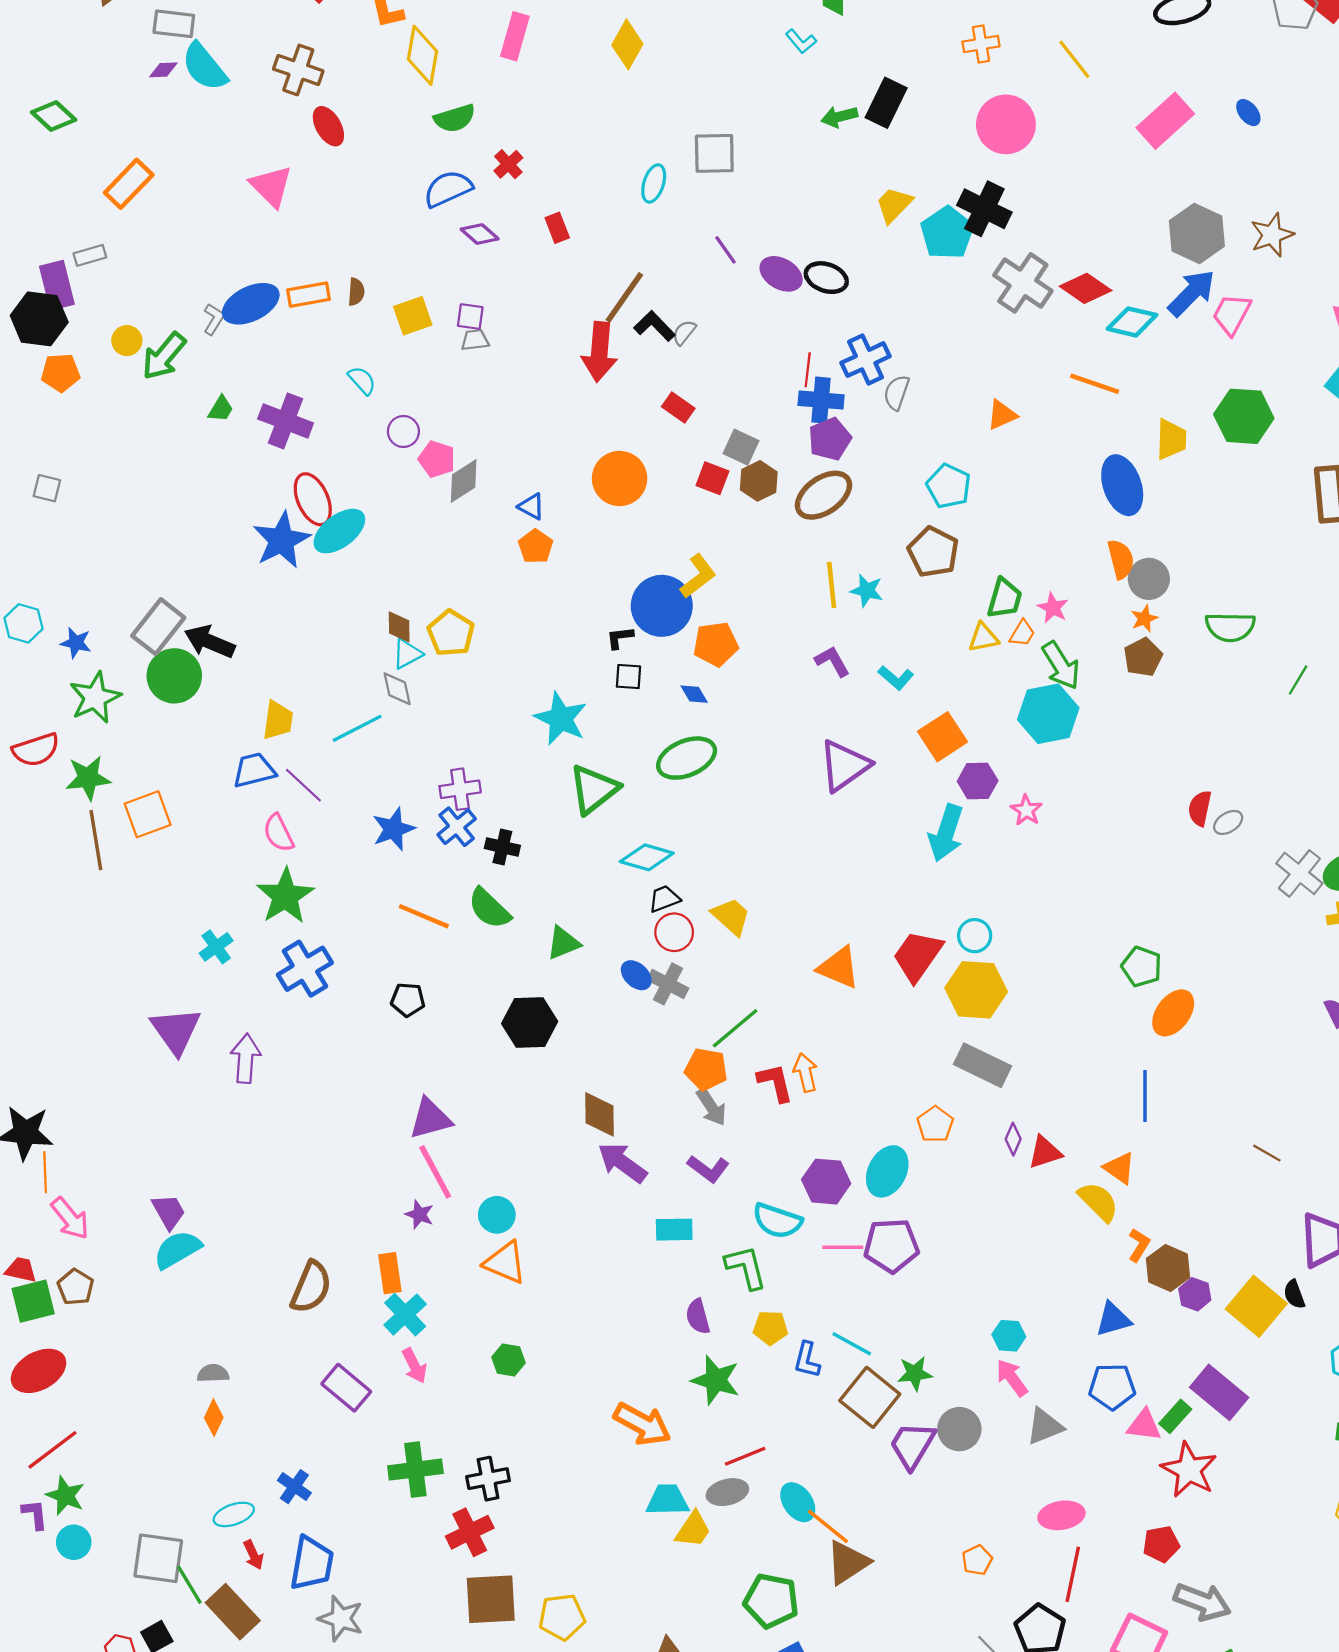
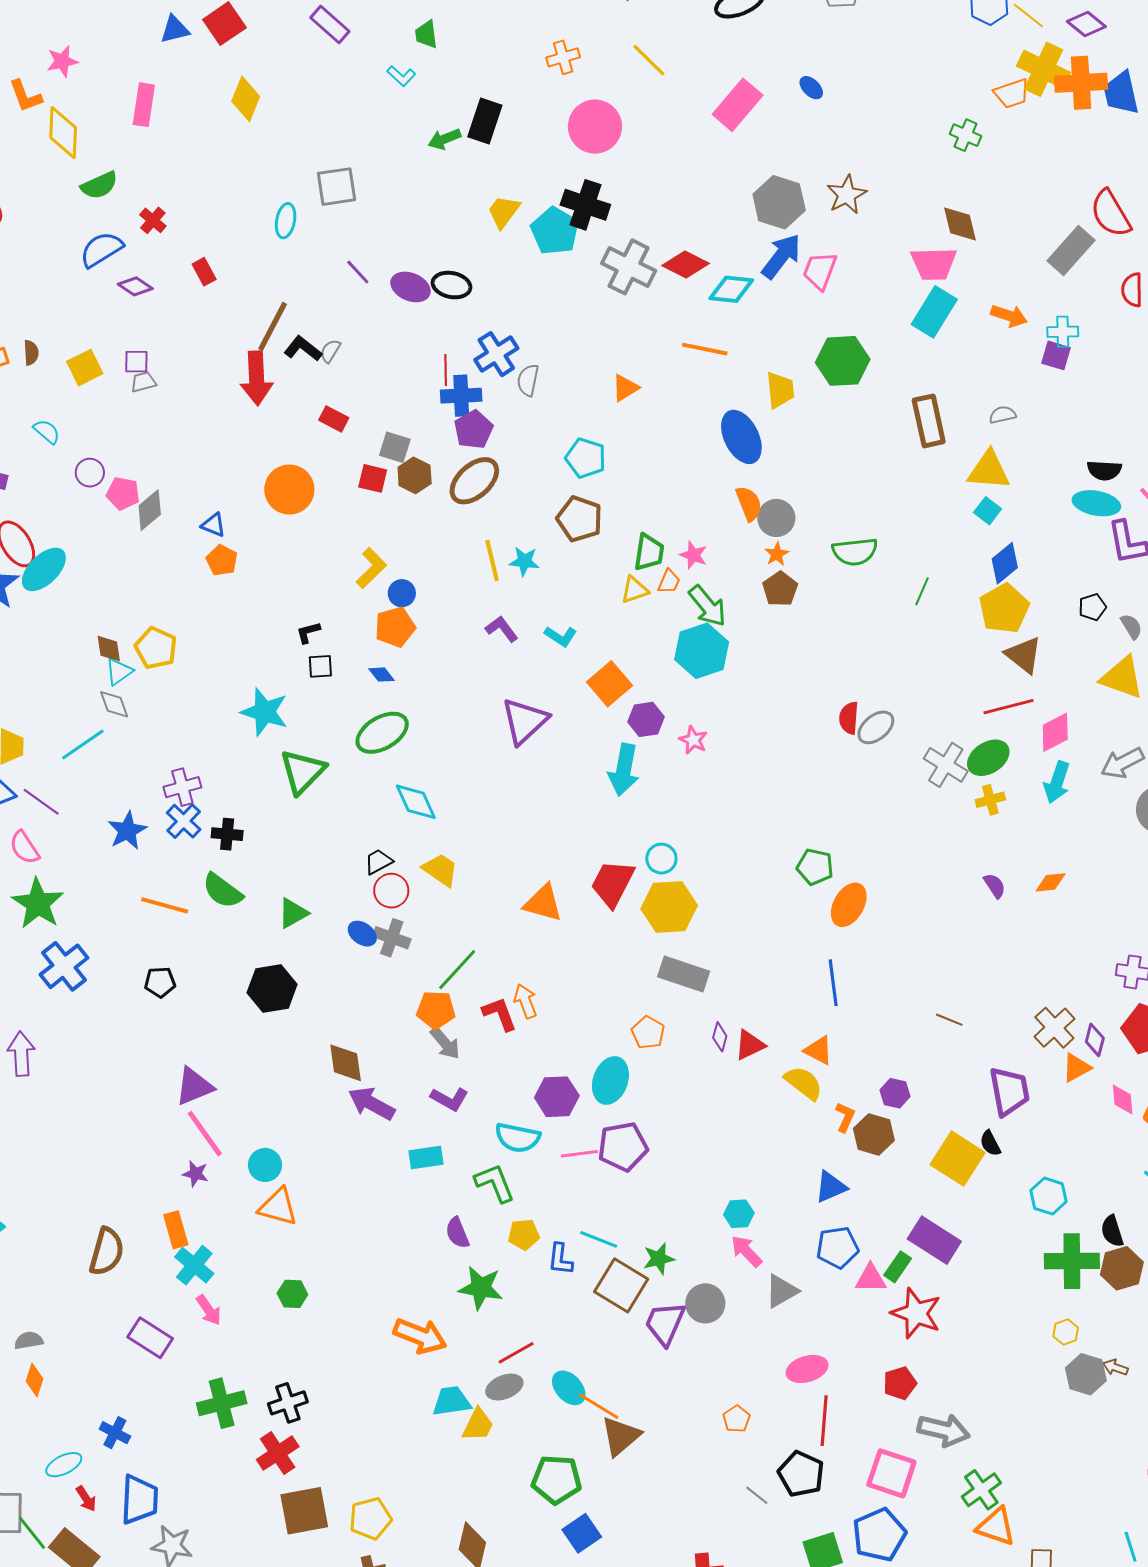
blue circle: (662, 606) -> (402, 593), moved, size x0.5
gray ellipse: (1228, 822) -> (876, 727), size x1.4
cyan diamond: (647, 857) -> (416, 802), moved, turned 57
purple hexagon: (1195, 1294) -> (895, 1093), moved

